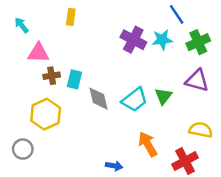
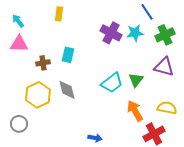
pink triangle: (38, 53) -> (19, 44), moved
cyan rectangle: (74, 79) -> (68, 55), moved
gray diamond: (98, 99) -> (67, 90), moved
orange arrow: (148, 144) -> (135, 111), moved

